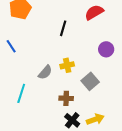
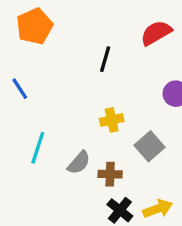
gray semicircle: (45, 72) -> (79, 163), moved
cyan line: (21, 93) -> (38, 148), moved

